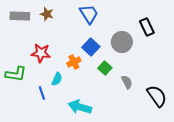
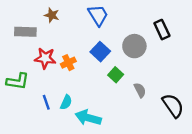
gray rectangle: (20, 16) -> (25, 32), moved
orange cross: (74, 62) -> (68, 63), moved
cyan semicircle: (57, 79) -> (66, 102), moved

